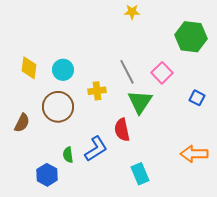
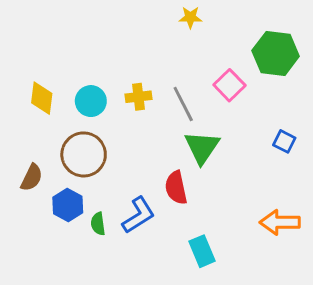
pink square: (162, 73) -> (229, 85), moved
yellow cross: (97, 91) -> (138, 97), moved
blue hexagon: (47, 175) -> (68, 205), moved

